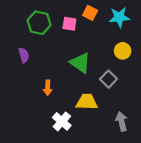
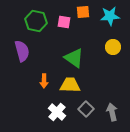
orange square: (90, 13) -> (83, 12), turned -32
purple semicircle: (24, 55) -> (22, 51), size x1.5
gray square: (108, 79) -> (86, 109), moved
yellow trapezoid: (87, 102) -> (70, 85), moved

